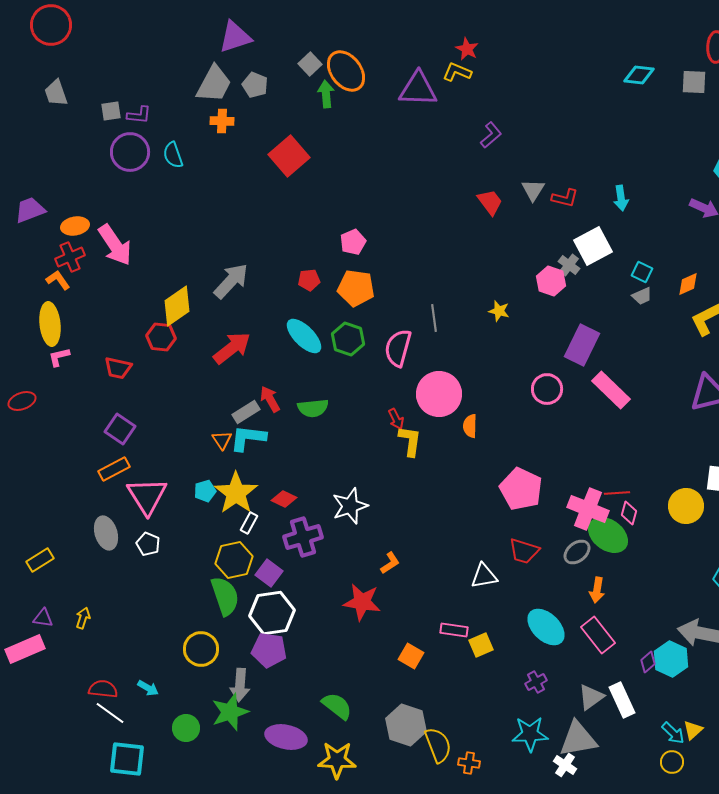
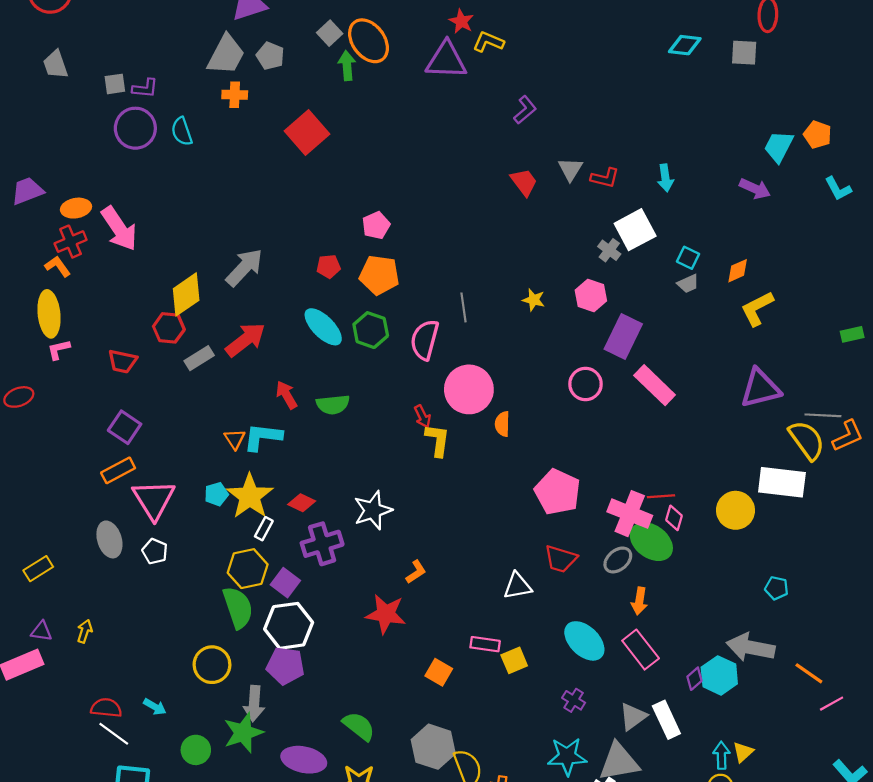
red star: (467, 49) -> (461, 21), moved
pink hexagon: (551, 281) -> (591, 296), moved
gray rectangle: (246, 412) -> (199, 358), moved
purple cross: (536, 682) -> (574, 700), turned -30
cyan arrow: (673, 733) -> (721, 755), turned -135

